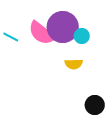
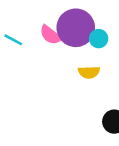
pink semicircle: (42, 33) -> (51, 35), size x0.7

